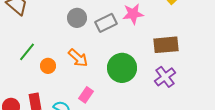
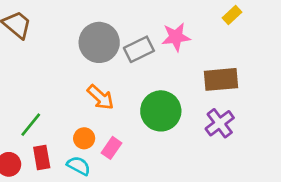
gray circle: (77, 18) -> (99, 42), size x1.5
green line: (27, 52) -> (31, 125), moved
orange circle: (48, 66) -> (84, 138), moved

